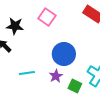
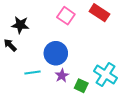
pink square: (47, 17) -> (66, 16), moved
blue circle: (64, 54) -> (56, 53), moved

